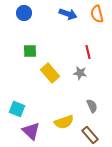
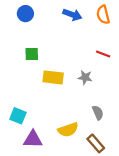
red line: (88, 52) -> (103, 54), moved, turned -56
yellow rectangle: (50, 73) -> (53, 77), turned -42
purple triangle: (31, 131) -> (33, 139), turned -42

